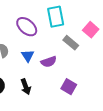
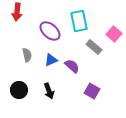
blue triangle: (28, 56) -> (51, 60), turned 40
purple semicircle: (49, 62) -> (72, 66), turned -119

